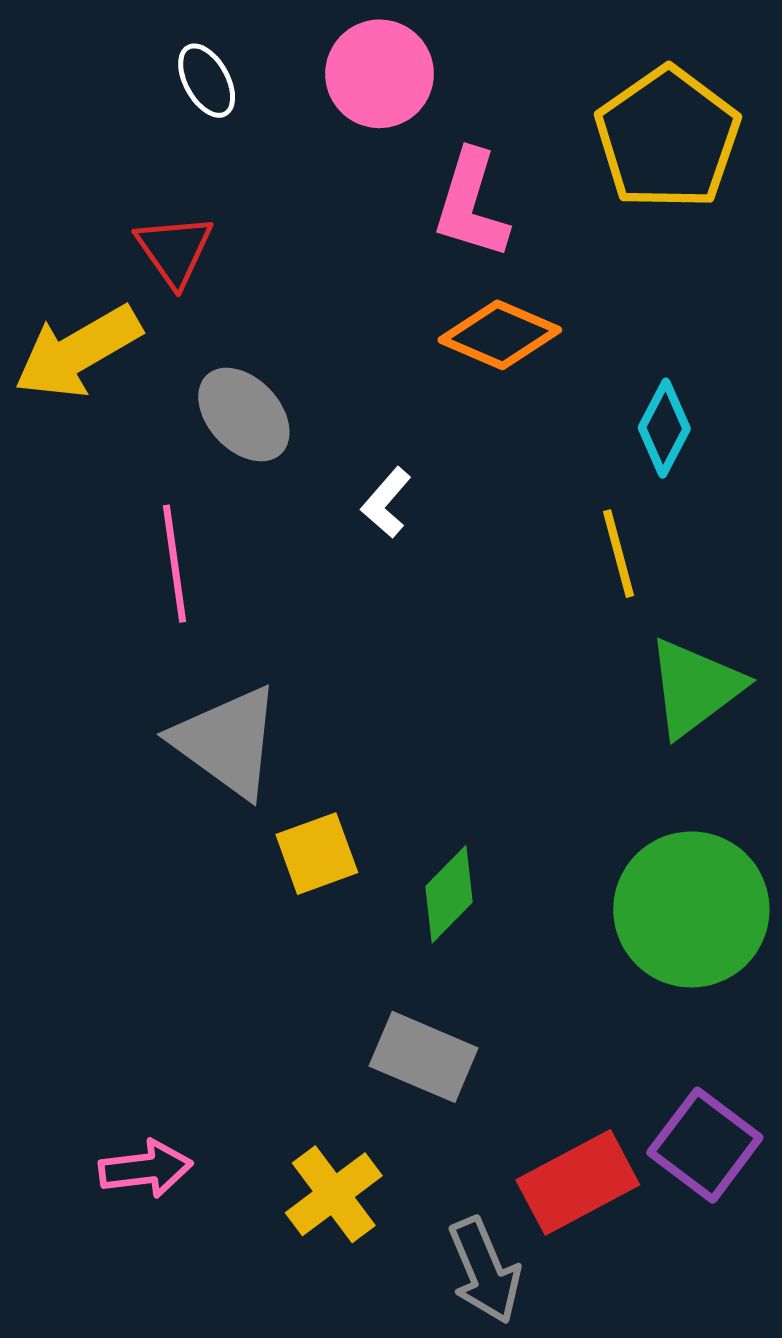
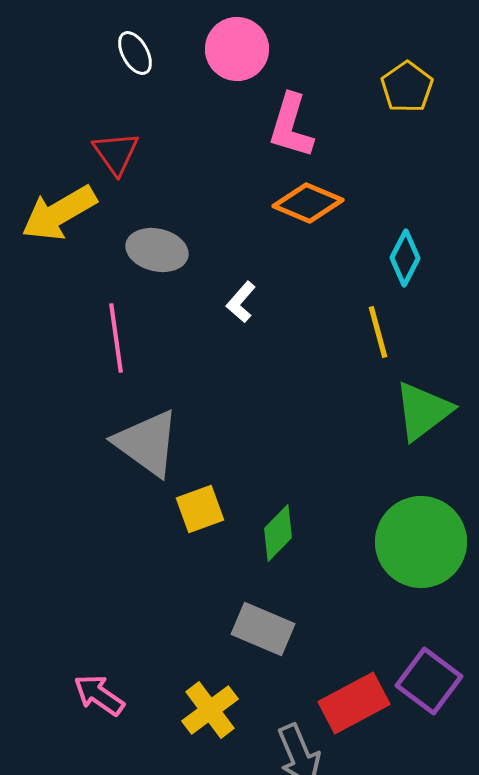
yellow pentagon: (668, 138) -> (407, 87), size x0.6
gray ellipse: (244, 415) -> (157, 250), turned -34
pink arrow: (146, 1169) -> (99, 695), turned -138

